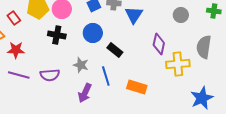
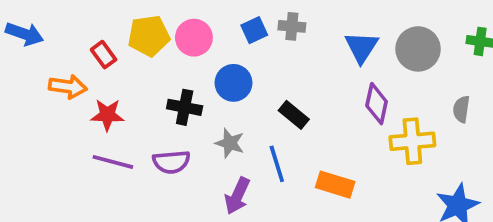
blue triangle: (134, 15) -> (362, 47), moved
gray circle: (181, 15) -> (418, 49), size x1.5
blue circle: (93, 33) -> (233, 83), moved
black cross: (57, 35) -> (185, 107), moved
gray semicircle: (204, 47) -> (461, 109), size x0.6

